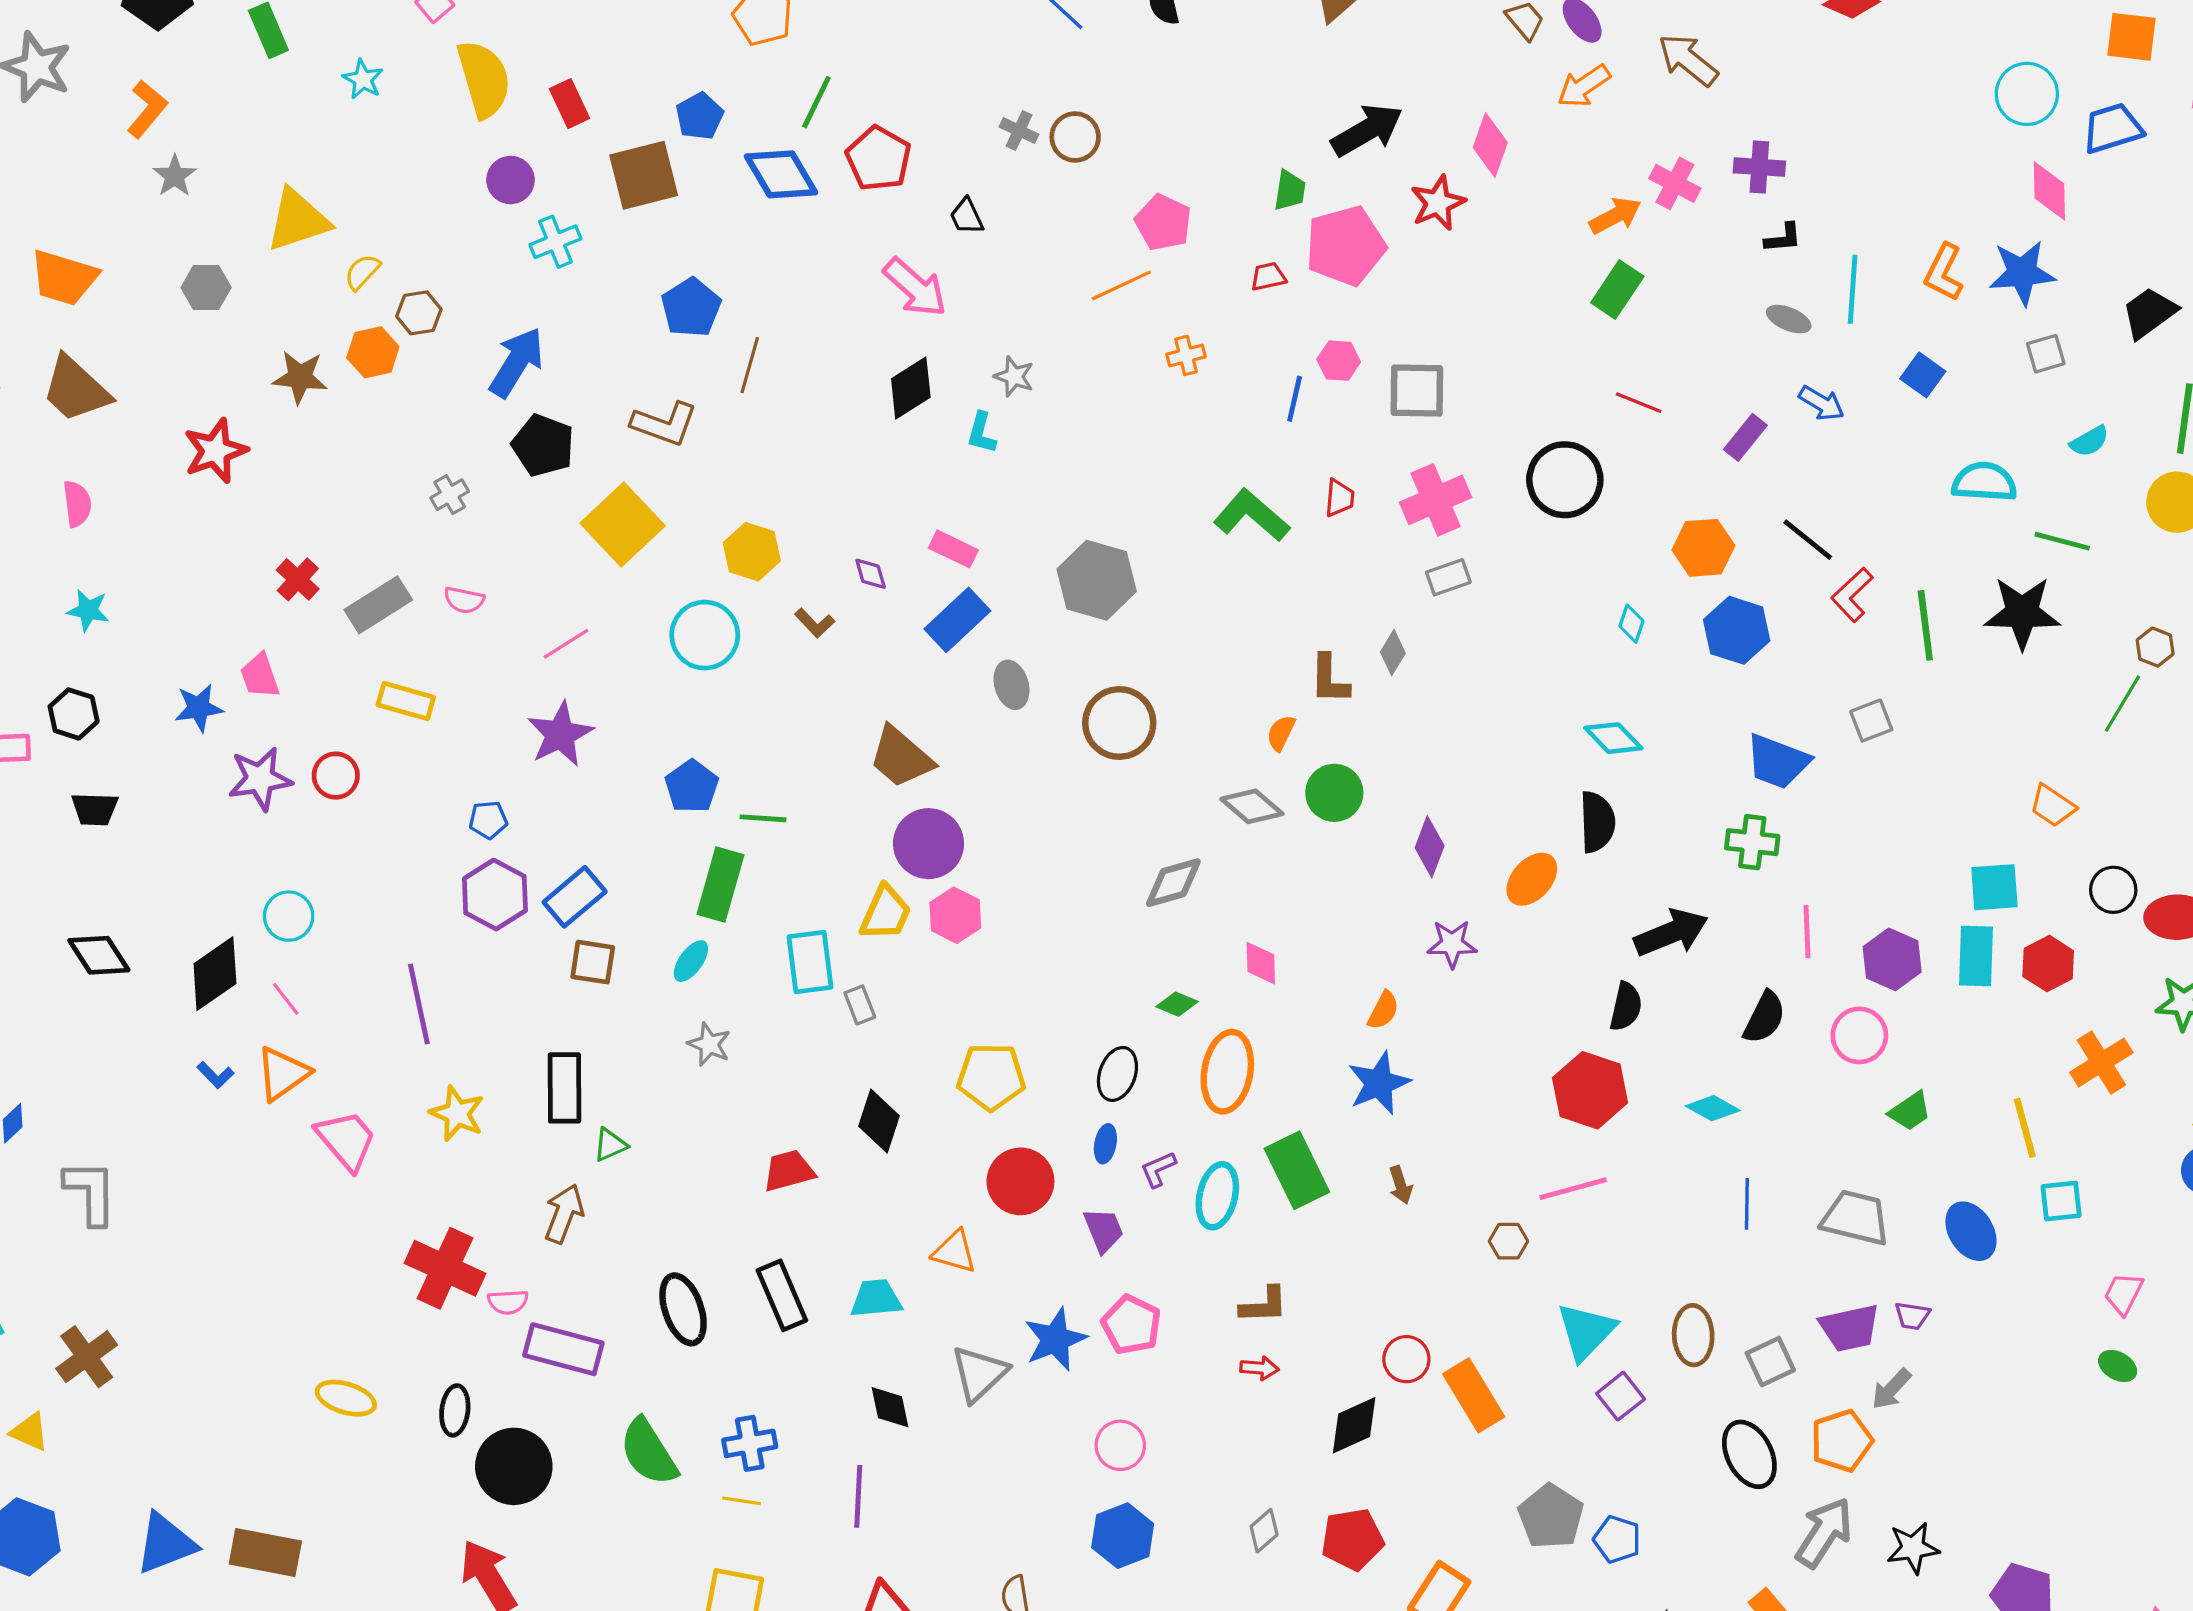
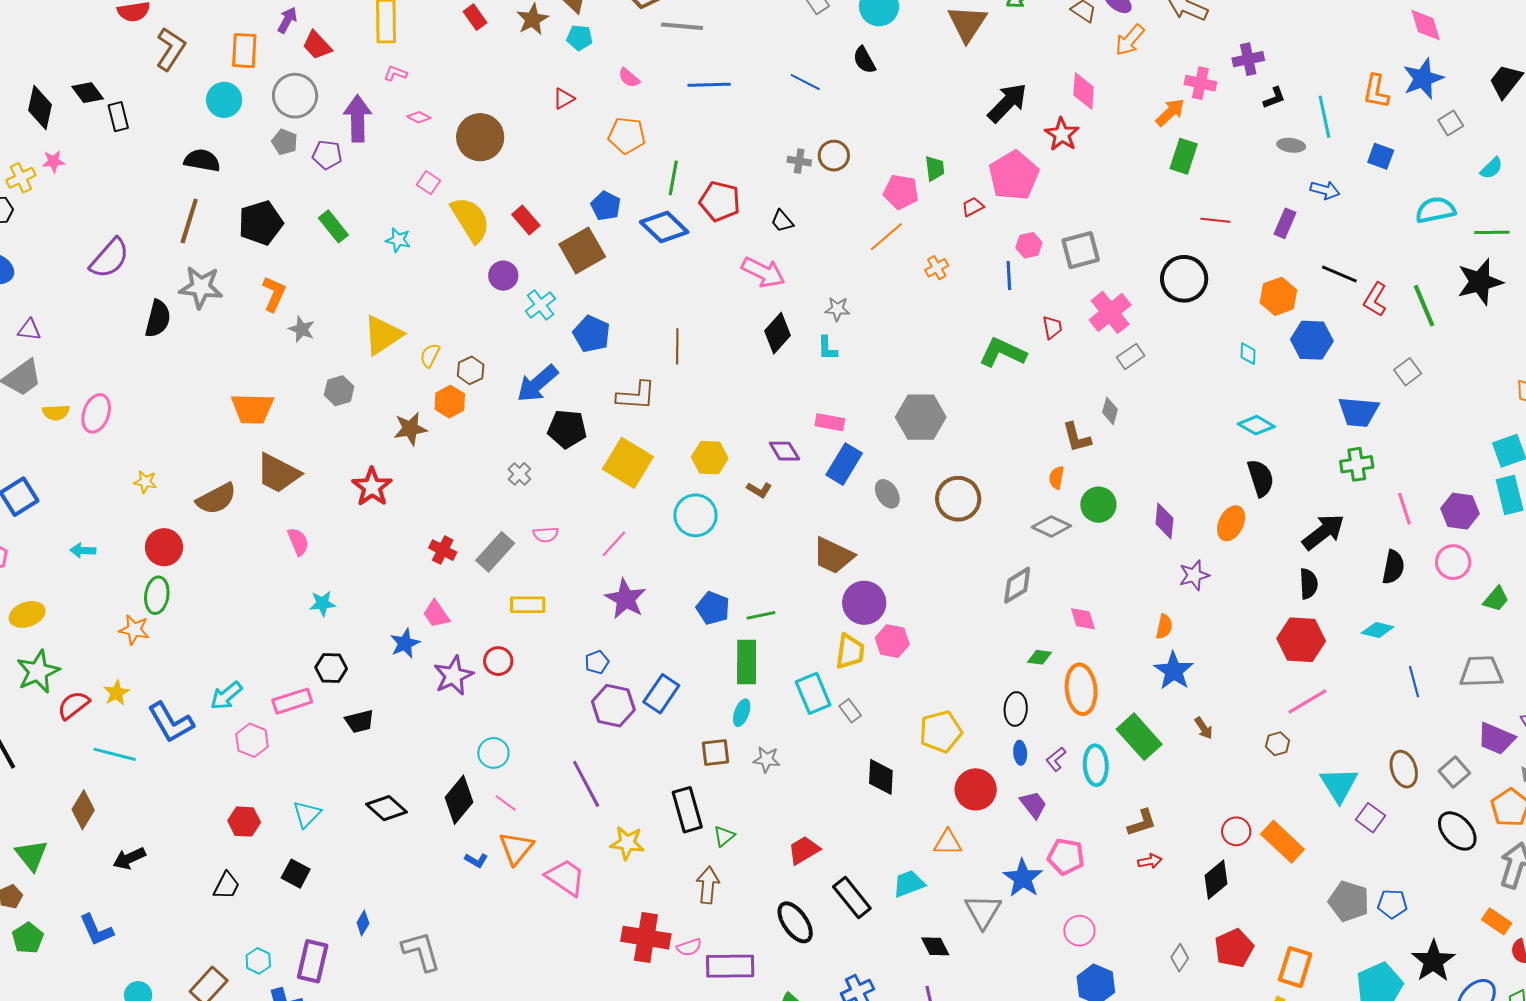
green trapezoid: (1290, 190) -> (935, 168), moved
blue pentagon: (691, 308) -> (592, 334), moved
blue arrow: (517, 362) -> (537, 384), turned -147
purple diamond: (871, 574) -> (784, 451), size x1.4
brown square: (593, 962) -> (716, 753), moved
red trapezoid: (789, 1171) -> (804, 850), moved
purple trapezoid: (1850, 1328) -> (1496, 739), turned 51

